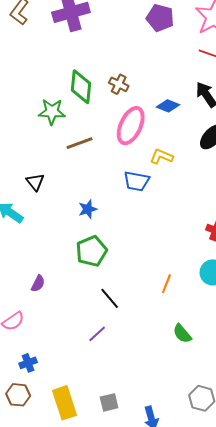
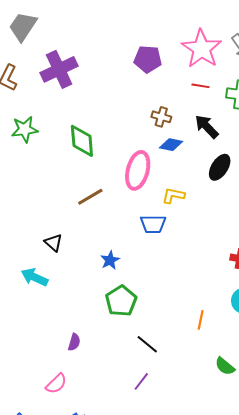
brown cross: (119, 84) -> (161, 117), moved
green star: (52, 112) -> (25, 129), moved

